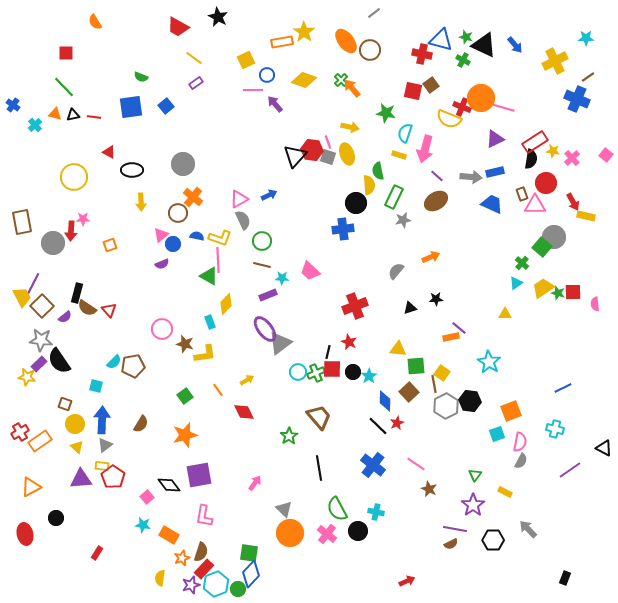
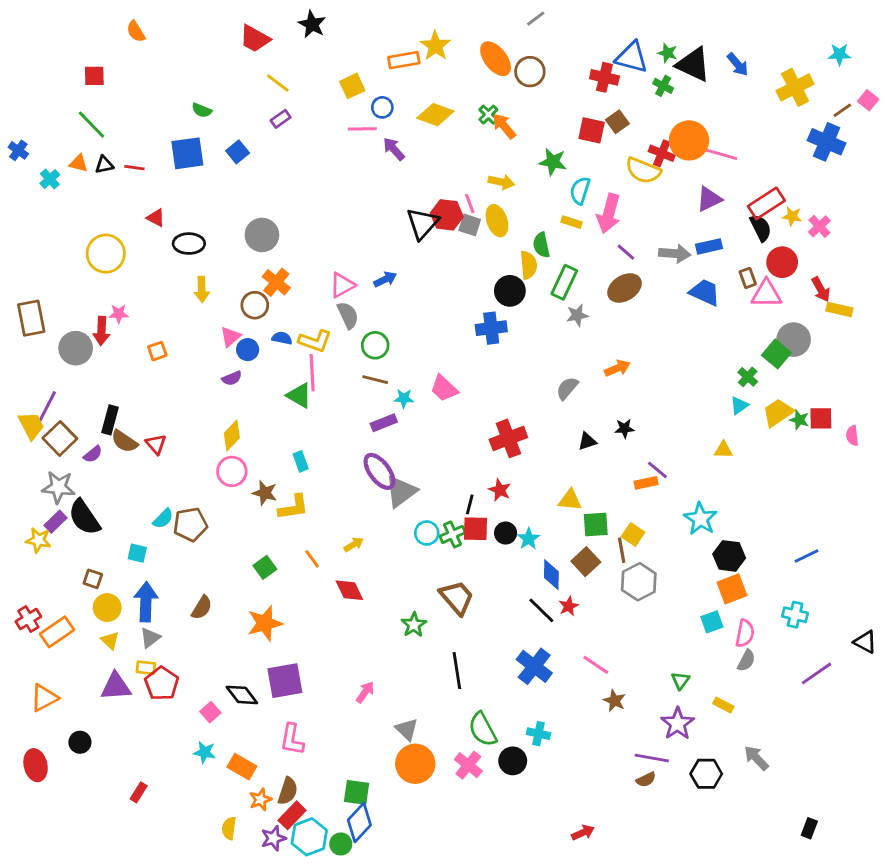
pink square: (606, 155) -> (868, 100), moved
black semicircle: (531, 159) -> (761, 228), turned -36
yellow diamond: (226, 304) -> (232, 436), moved
black hexagon: (470, 401) -> (729, 556), moved

